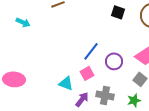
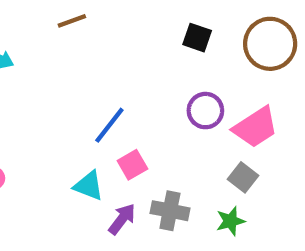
blue line: (91, 51) -> (109, 125), moved
purple circle: (114, 61) -> (205, 111), moved

